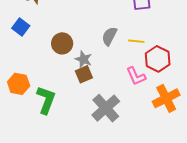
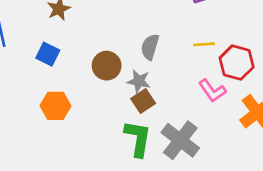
gray semicircle: (109, 36) -> (150, 47), moved
orange hexagon: (19, 84) -> (56, 106), moved
green L-shape: (46, 100) -> (138, 138), moved

